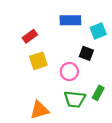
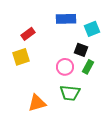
yellow square: (38, 61) -> (21, 57), moved
green rectangle: (98, 93) -> (88, 67), moved

